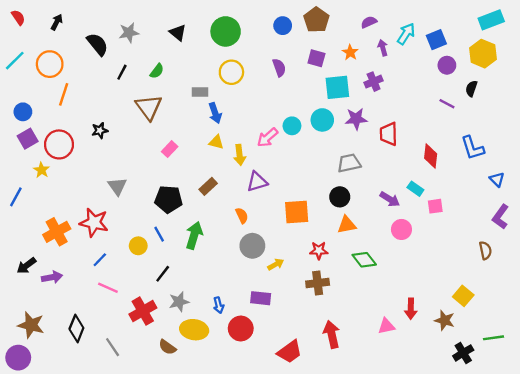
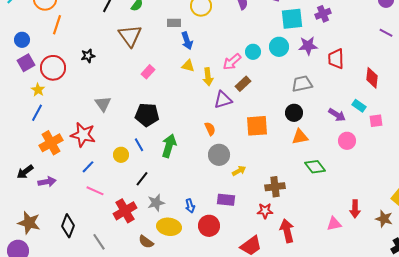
brown rectangle: (208, 186) -> (243, 84), moved
blue line: (16, 197) -> (37, 113), moved
red star: (319, 250) -> (265, 211), moved

